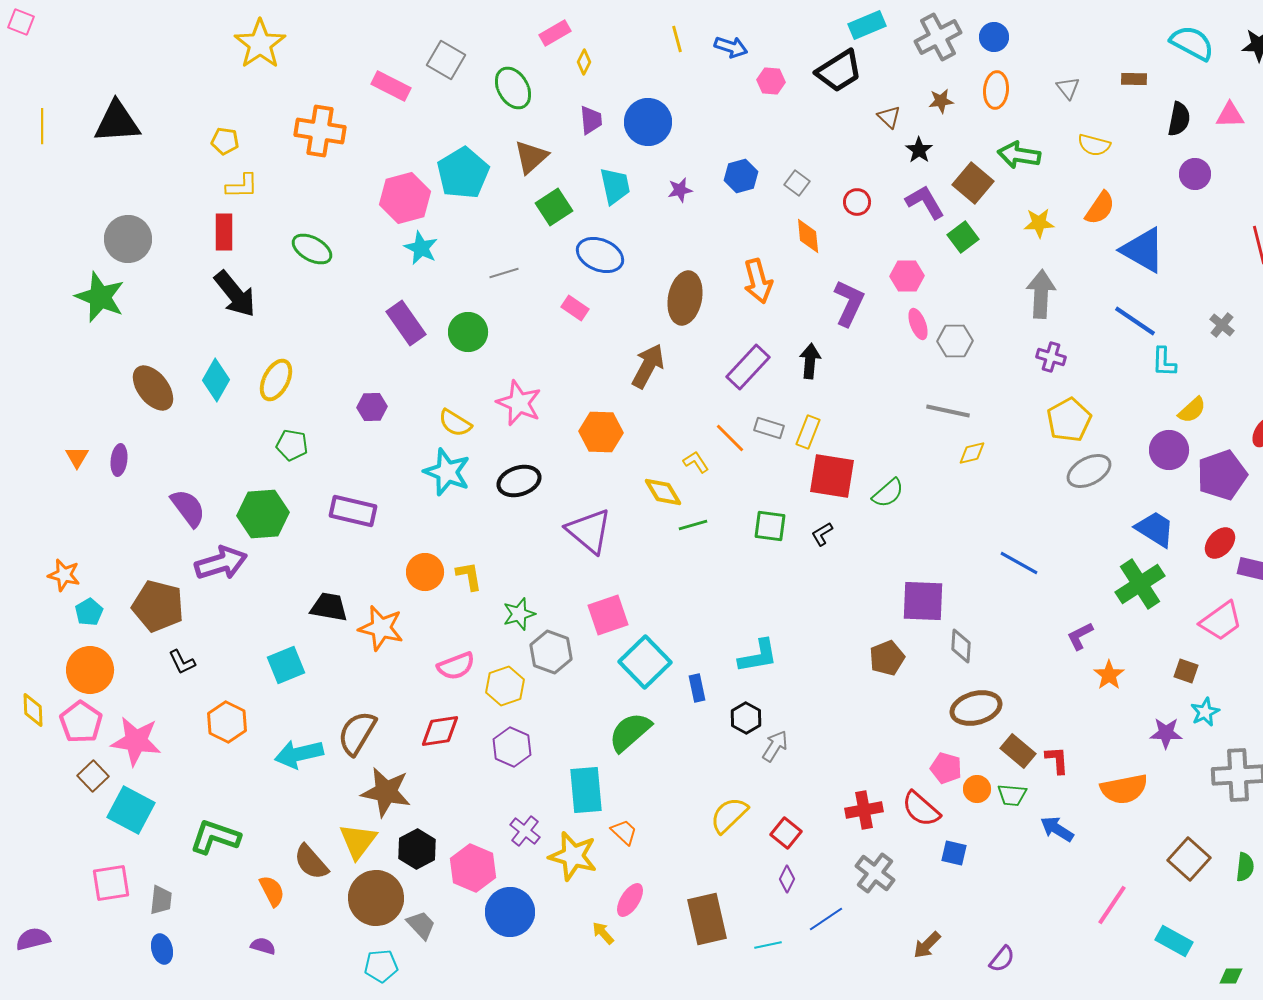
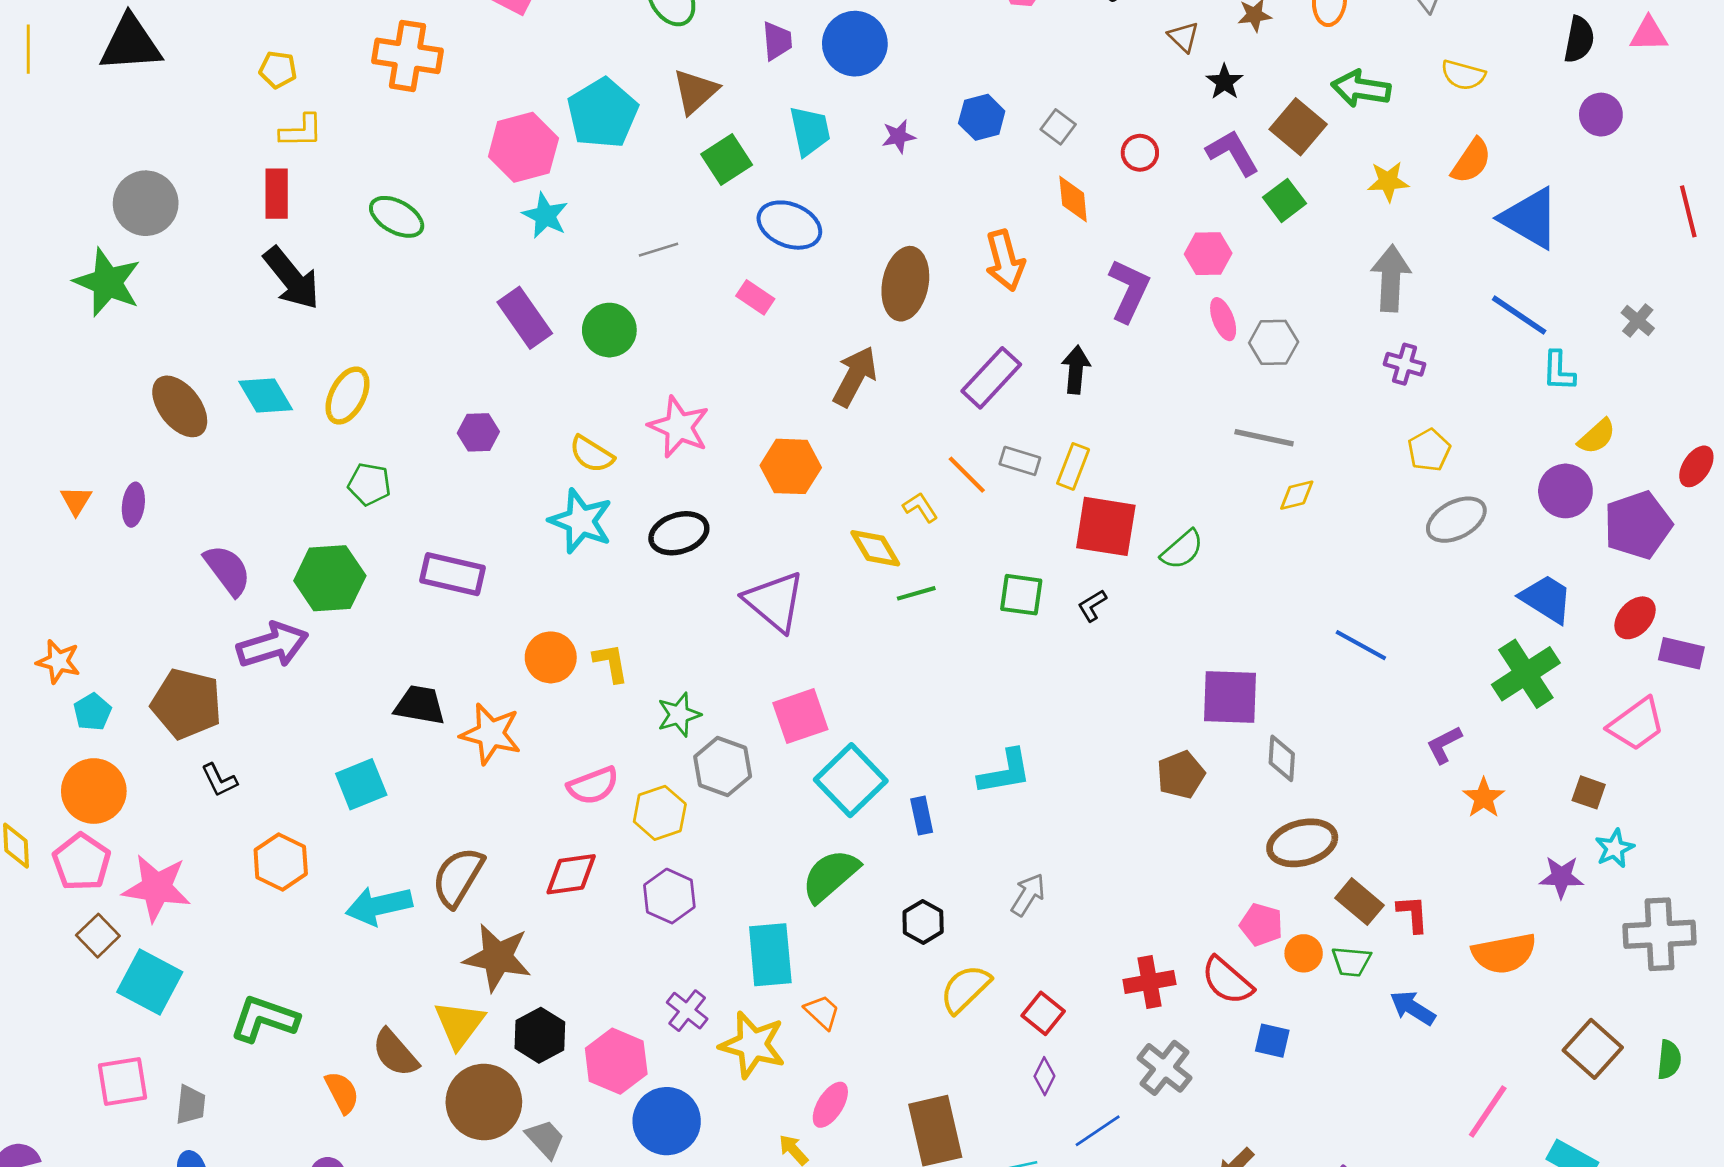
cyan diamond: (216, 380) -> (266, 396), turned -60
yellow pentagon: (1069, 420) -> (1429, 450), size x0.7
black hexagon: (746, 718) -> (923, 922), moved

